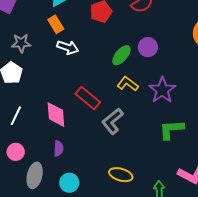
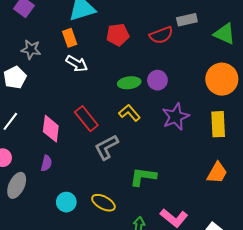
green ellipse: (121, 55) -> (129, 83), turned 30
purple star: (162, 90) -> (176, 117), moved
green L-shape: (171, 130) -> (143, 177), moved
cyan circle: (69, 183) -> (66, 202), moved

